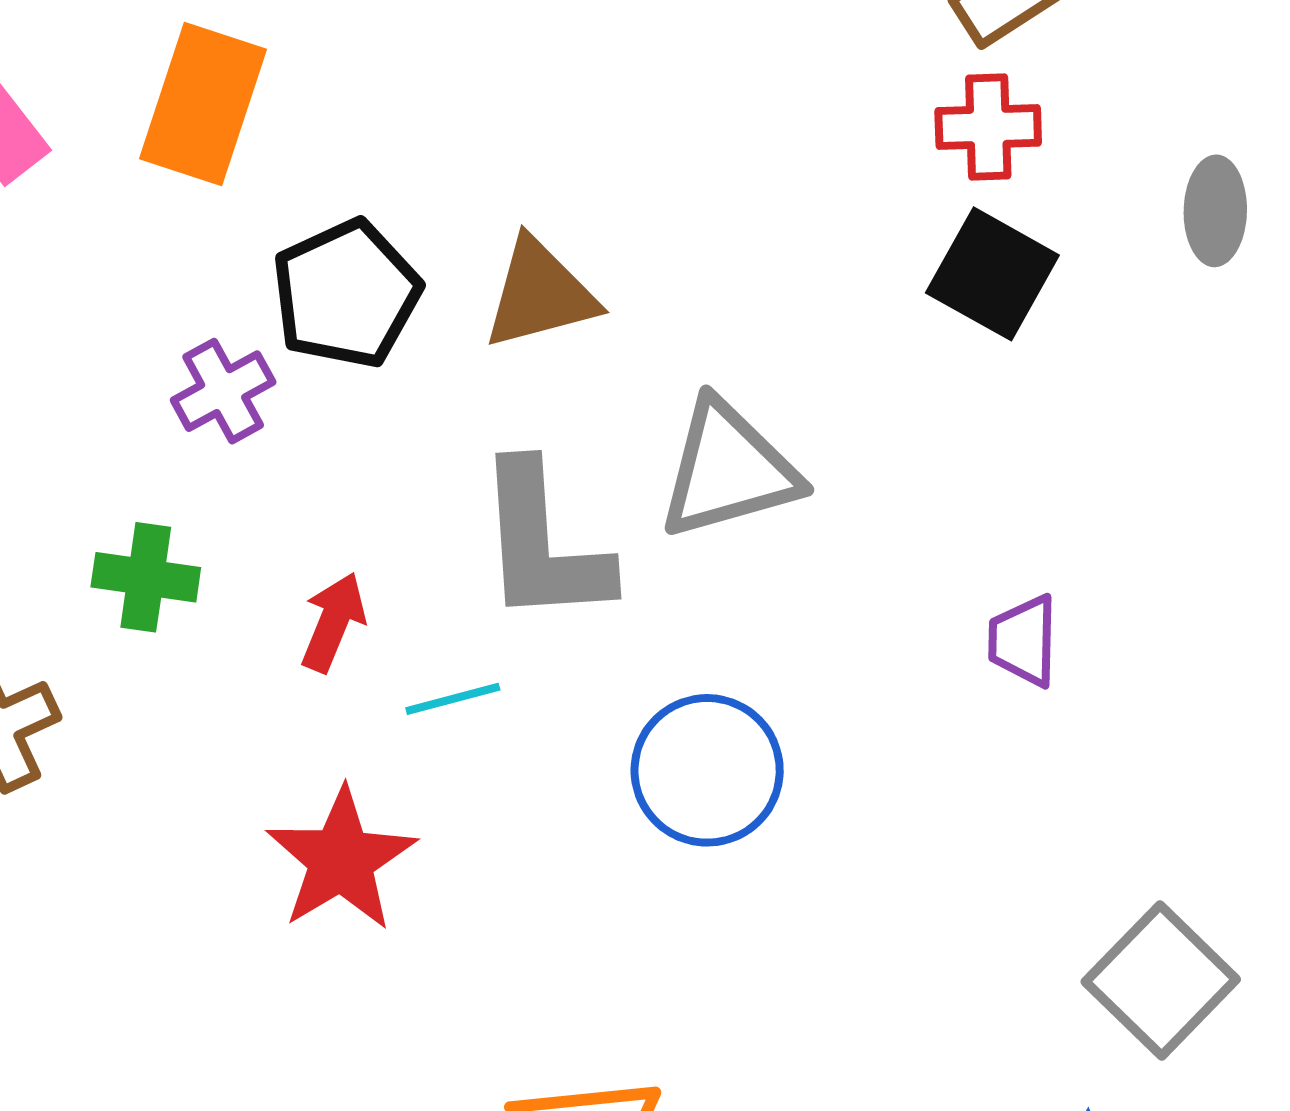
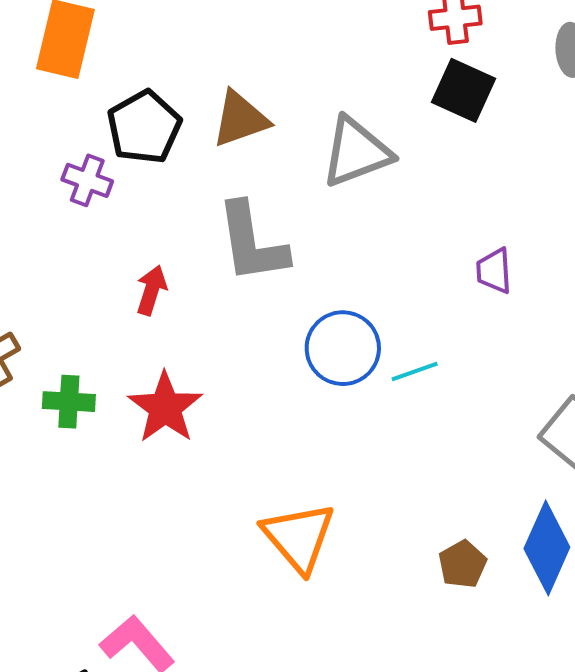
purple cross: (223, 391) -> (87, 180), turned -36
gray triangle: (728, 470) -> (356, 152), moved
green cross: (146, 577) -> (69, 402), moved
cyan line: (453, 699) -> (415, 371), moved

